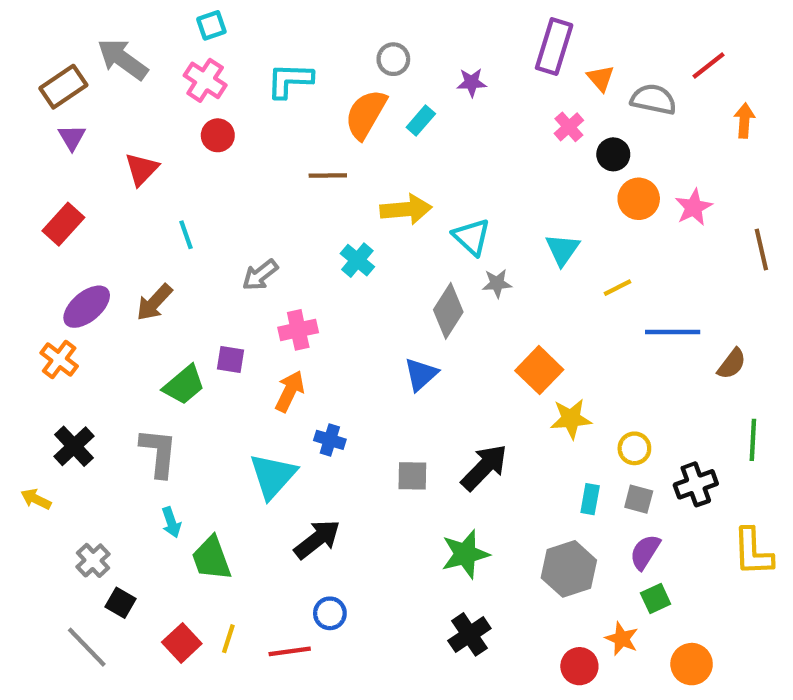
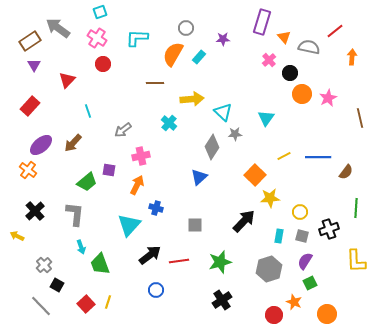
yellow line: (618, 288) -> (284, 156), moved
black arrow: (484, 467) -> (244, 221), moved
red line: (290, 651) -> (179, 261), moved

